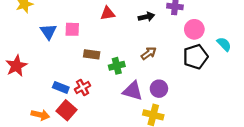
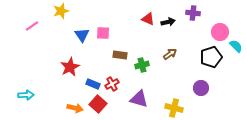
red triangle: (108, 13) -> (148, 19), moved, turned 32
pink circle: (194, 29) -> (220, 32), moved
red star: (16, 66) -> (70, 67), moved
purple circle: (159, 89) -> (201, 88), moved
purple triangle: (133, 91) -> (139, 99), moved

